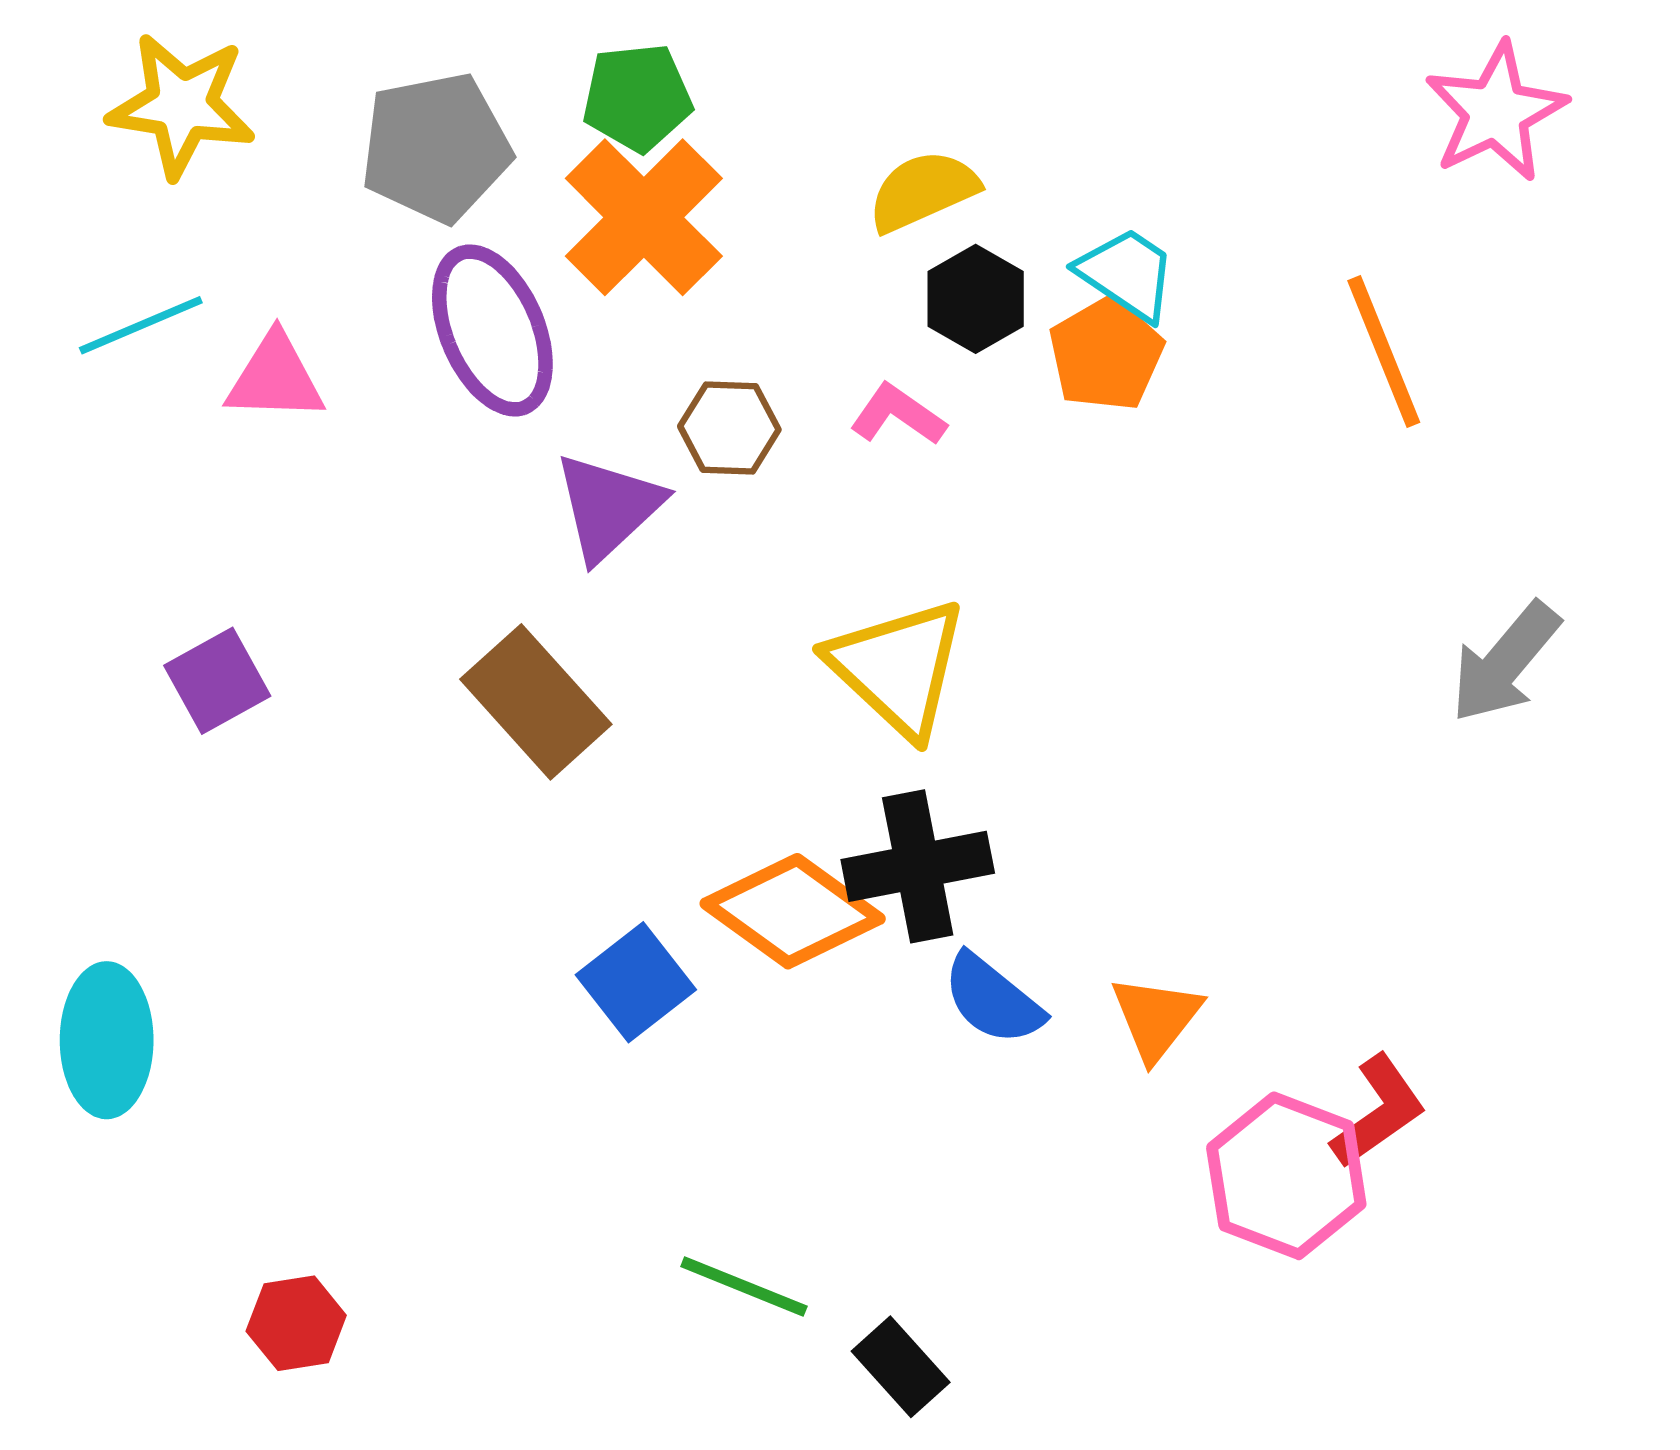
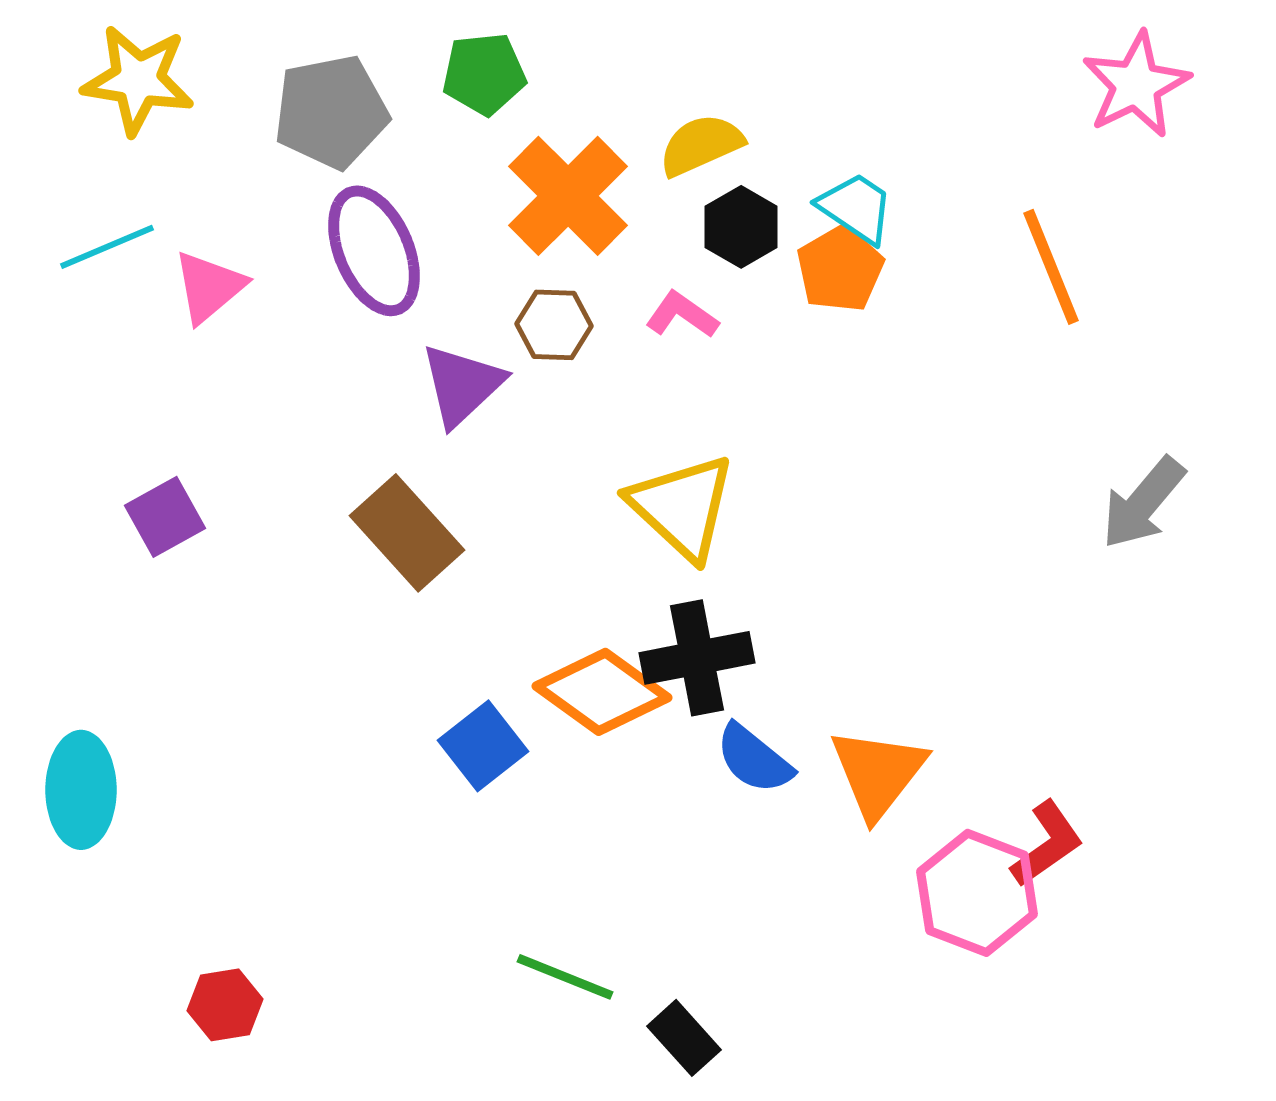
orange cross: (644, 217) -> (568, 196), moved
pink triangle: (275, 378) -> (209, 287), turned -42
orange triangle: (1156, 1018) -> (878, 773), size x1.4

